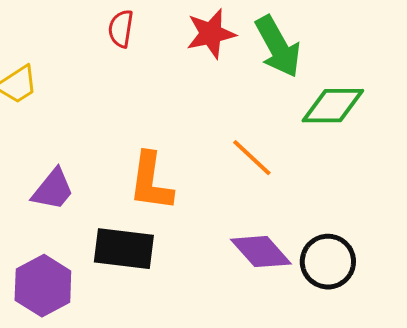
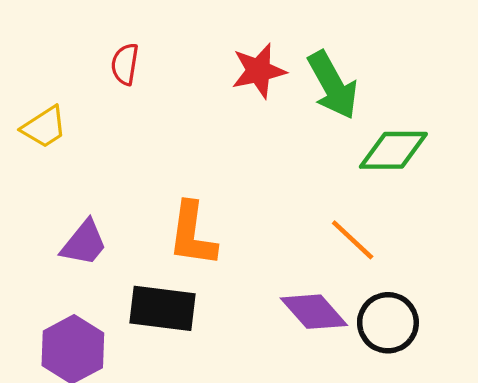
red semicircle: (121, 29) -> (125, 64), moved
orange line: (252, 158) -> (353, 240), moved

